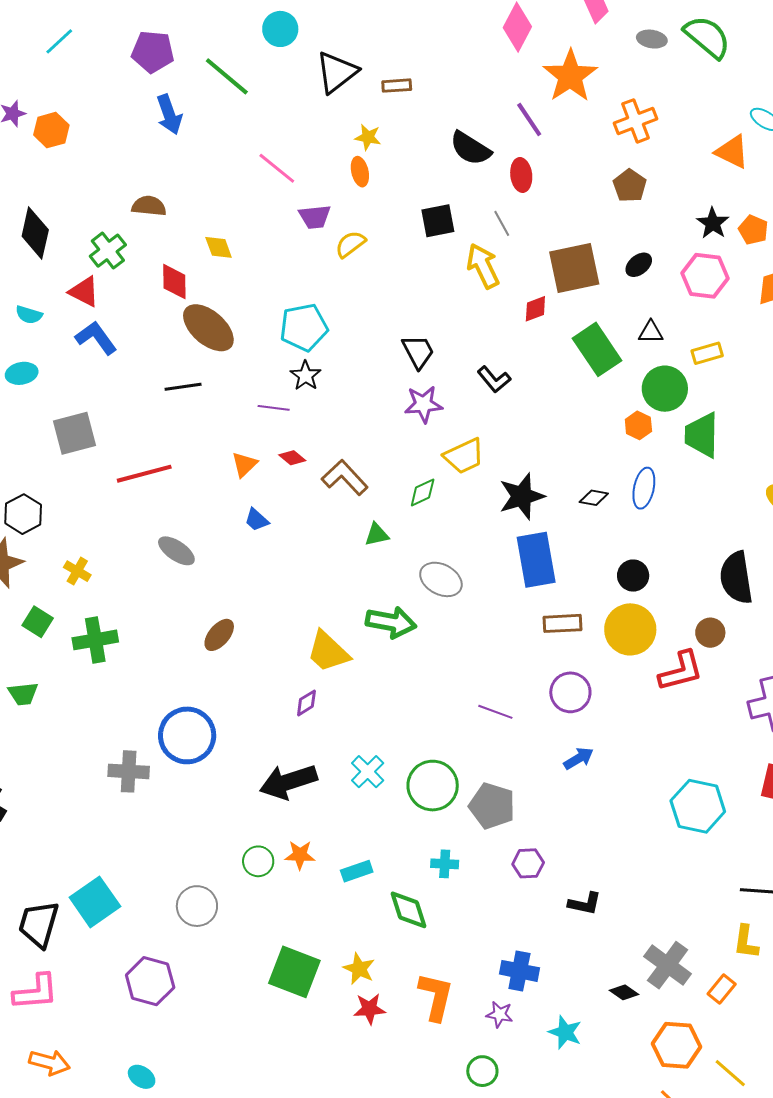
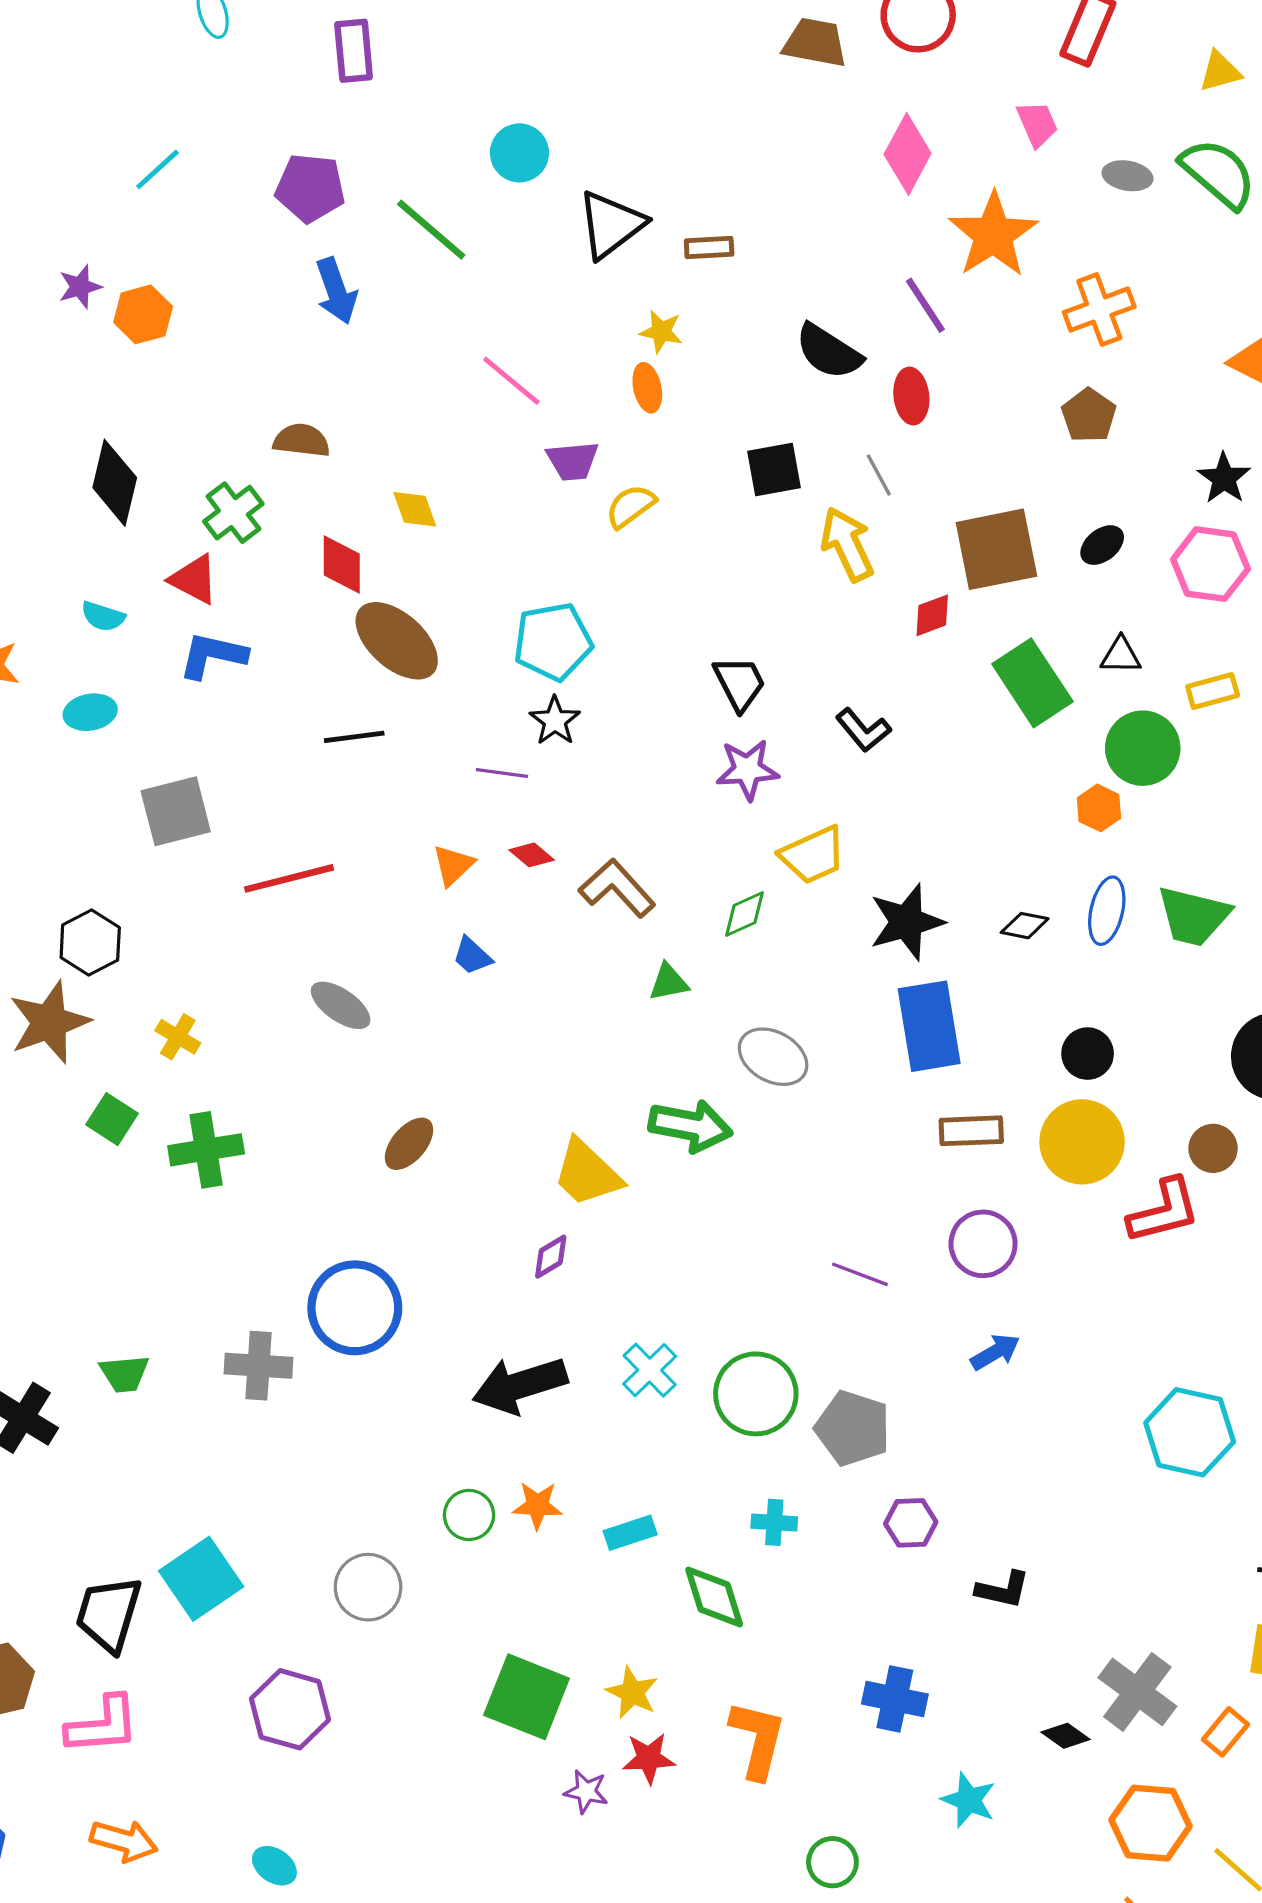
blue L-shape: (96, 338) -> (213, 655), turned -42
green trapezoid: (702, 435) -> (1193, 916), moved, turned -78
green trapezoid: (23, 694) -> (124, 1374), moved
purple star: (500, 1014) -> (586, 1792), moved

